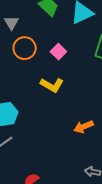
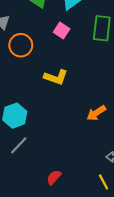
pink square: (58, 52) -> (62, 31), moved

